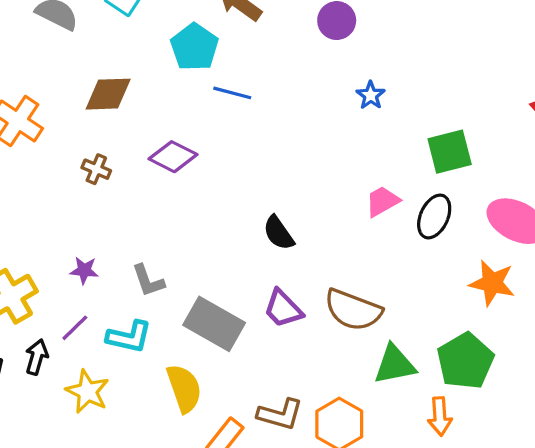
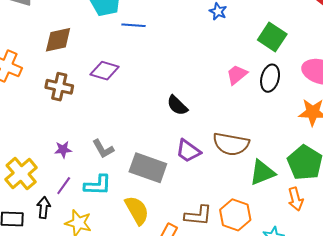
green square: (450, 152) -> (272, 37), turned -32
brown cross: (96, 169) -> (59, 87), size x1.5

